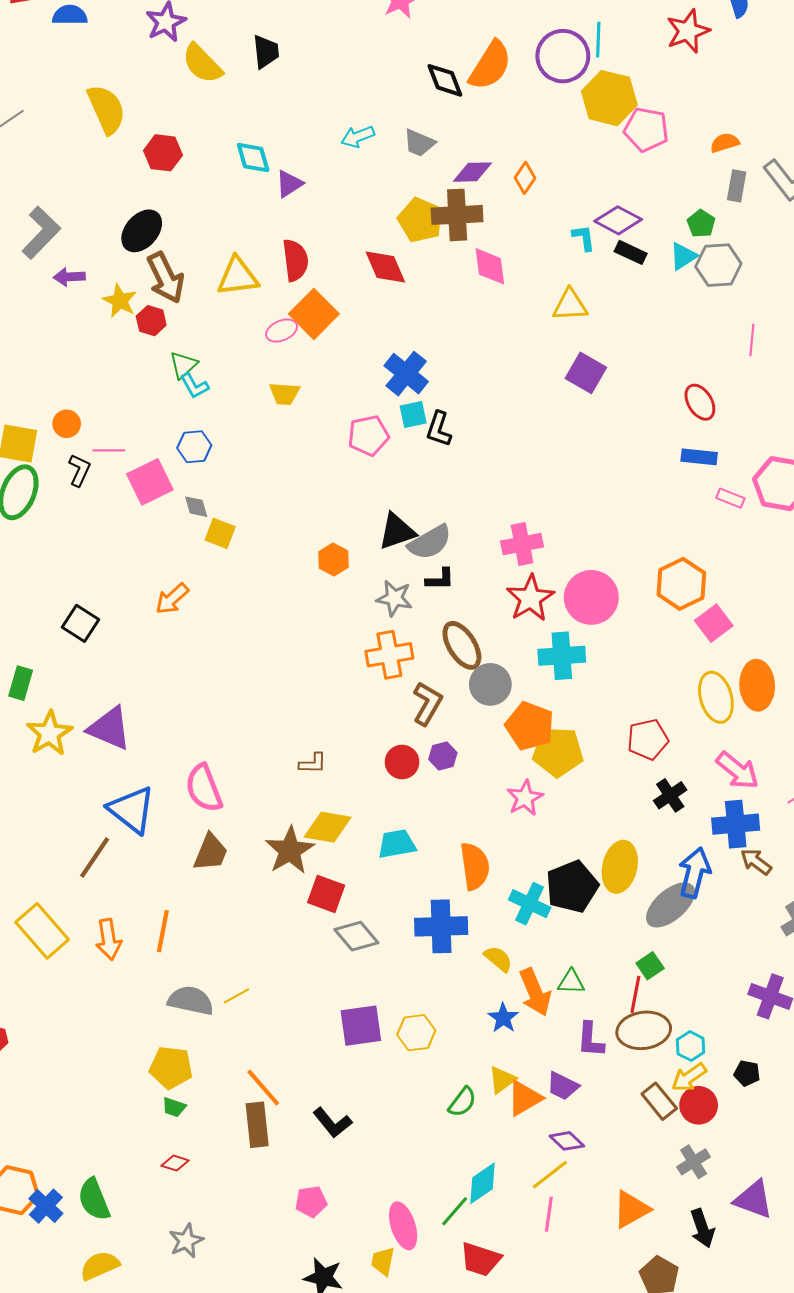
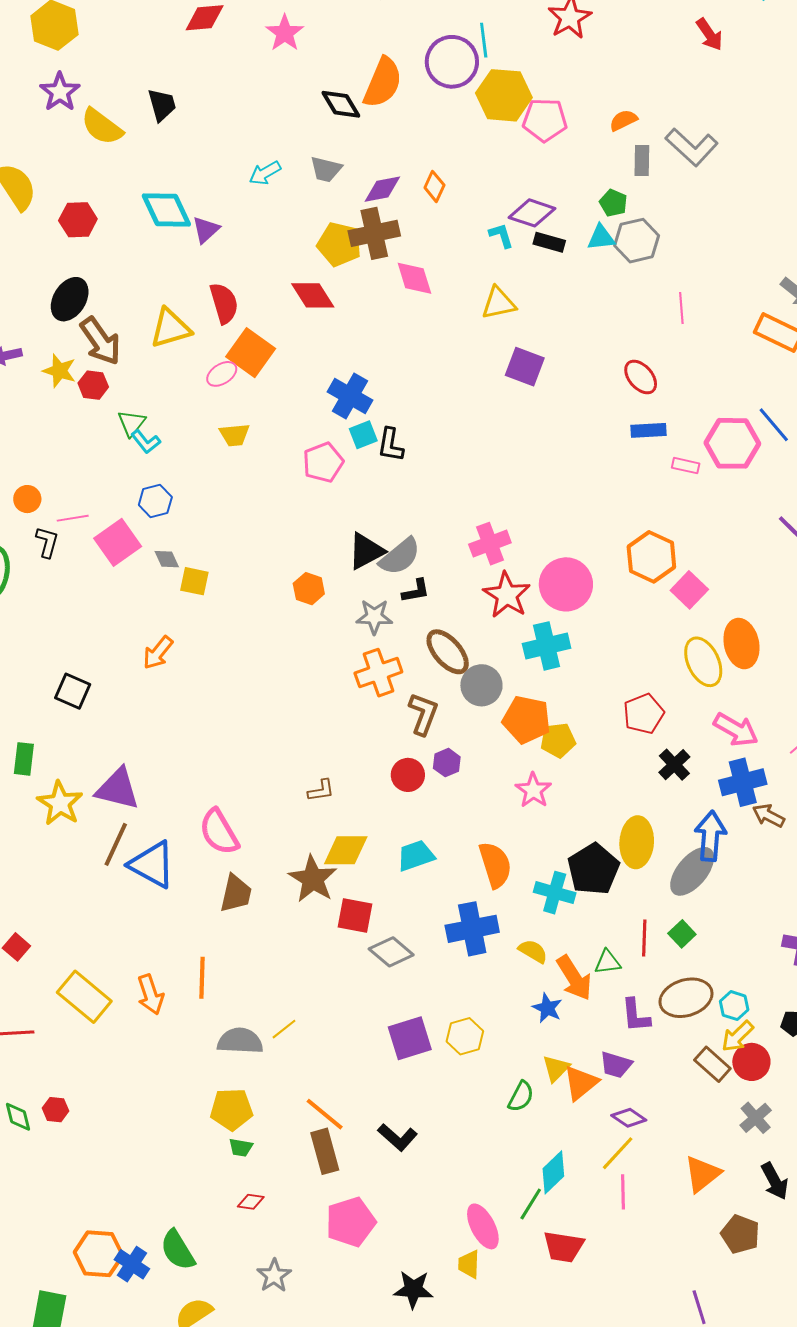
cyan diamond: (253, 158) -> (166, 210), size x1.4
cyan triangle: (683, 256) -> (601, 237), turned 36
yellow pentagon: (558, 752) -> (558, 740), size x0.7
brown line: (95, 857) -> (116, 844), moved
red line: (635, 994) -> (644, 938), moved
pink pentagon: (311, 1202) -> (351, 1222), moved, size x1.6

